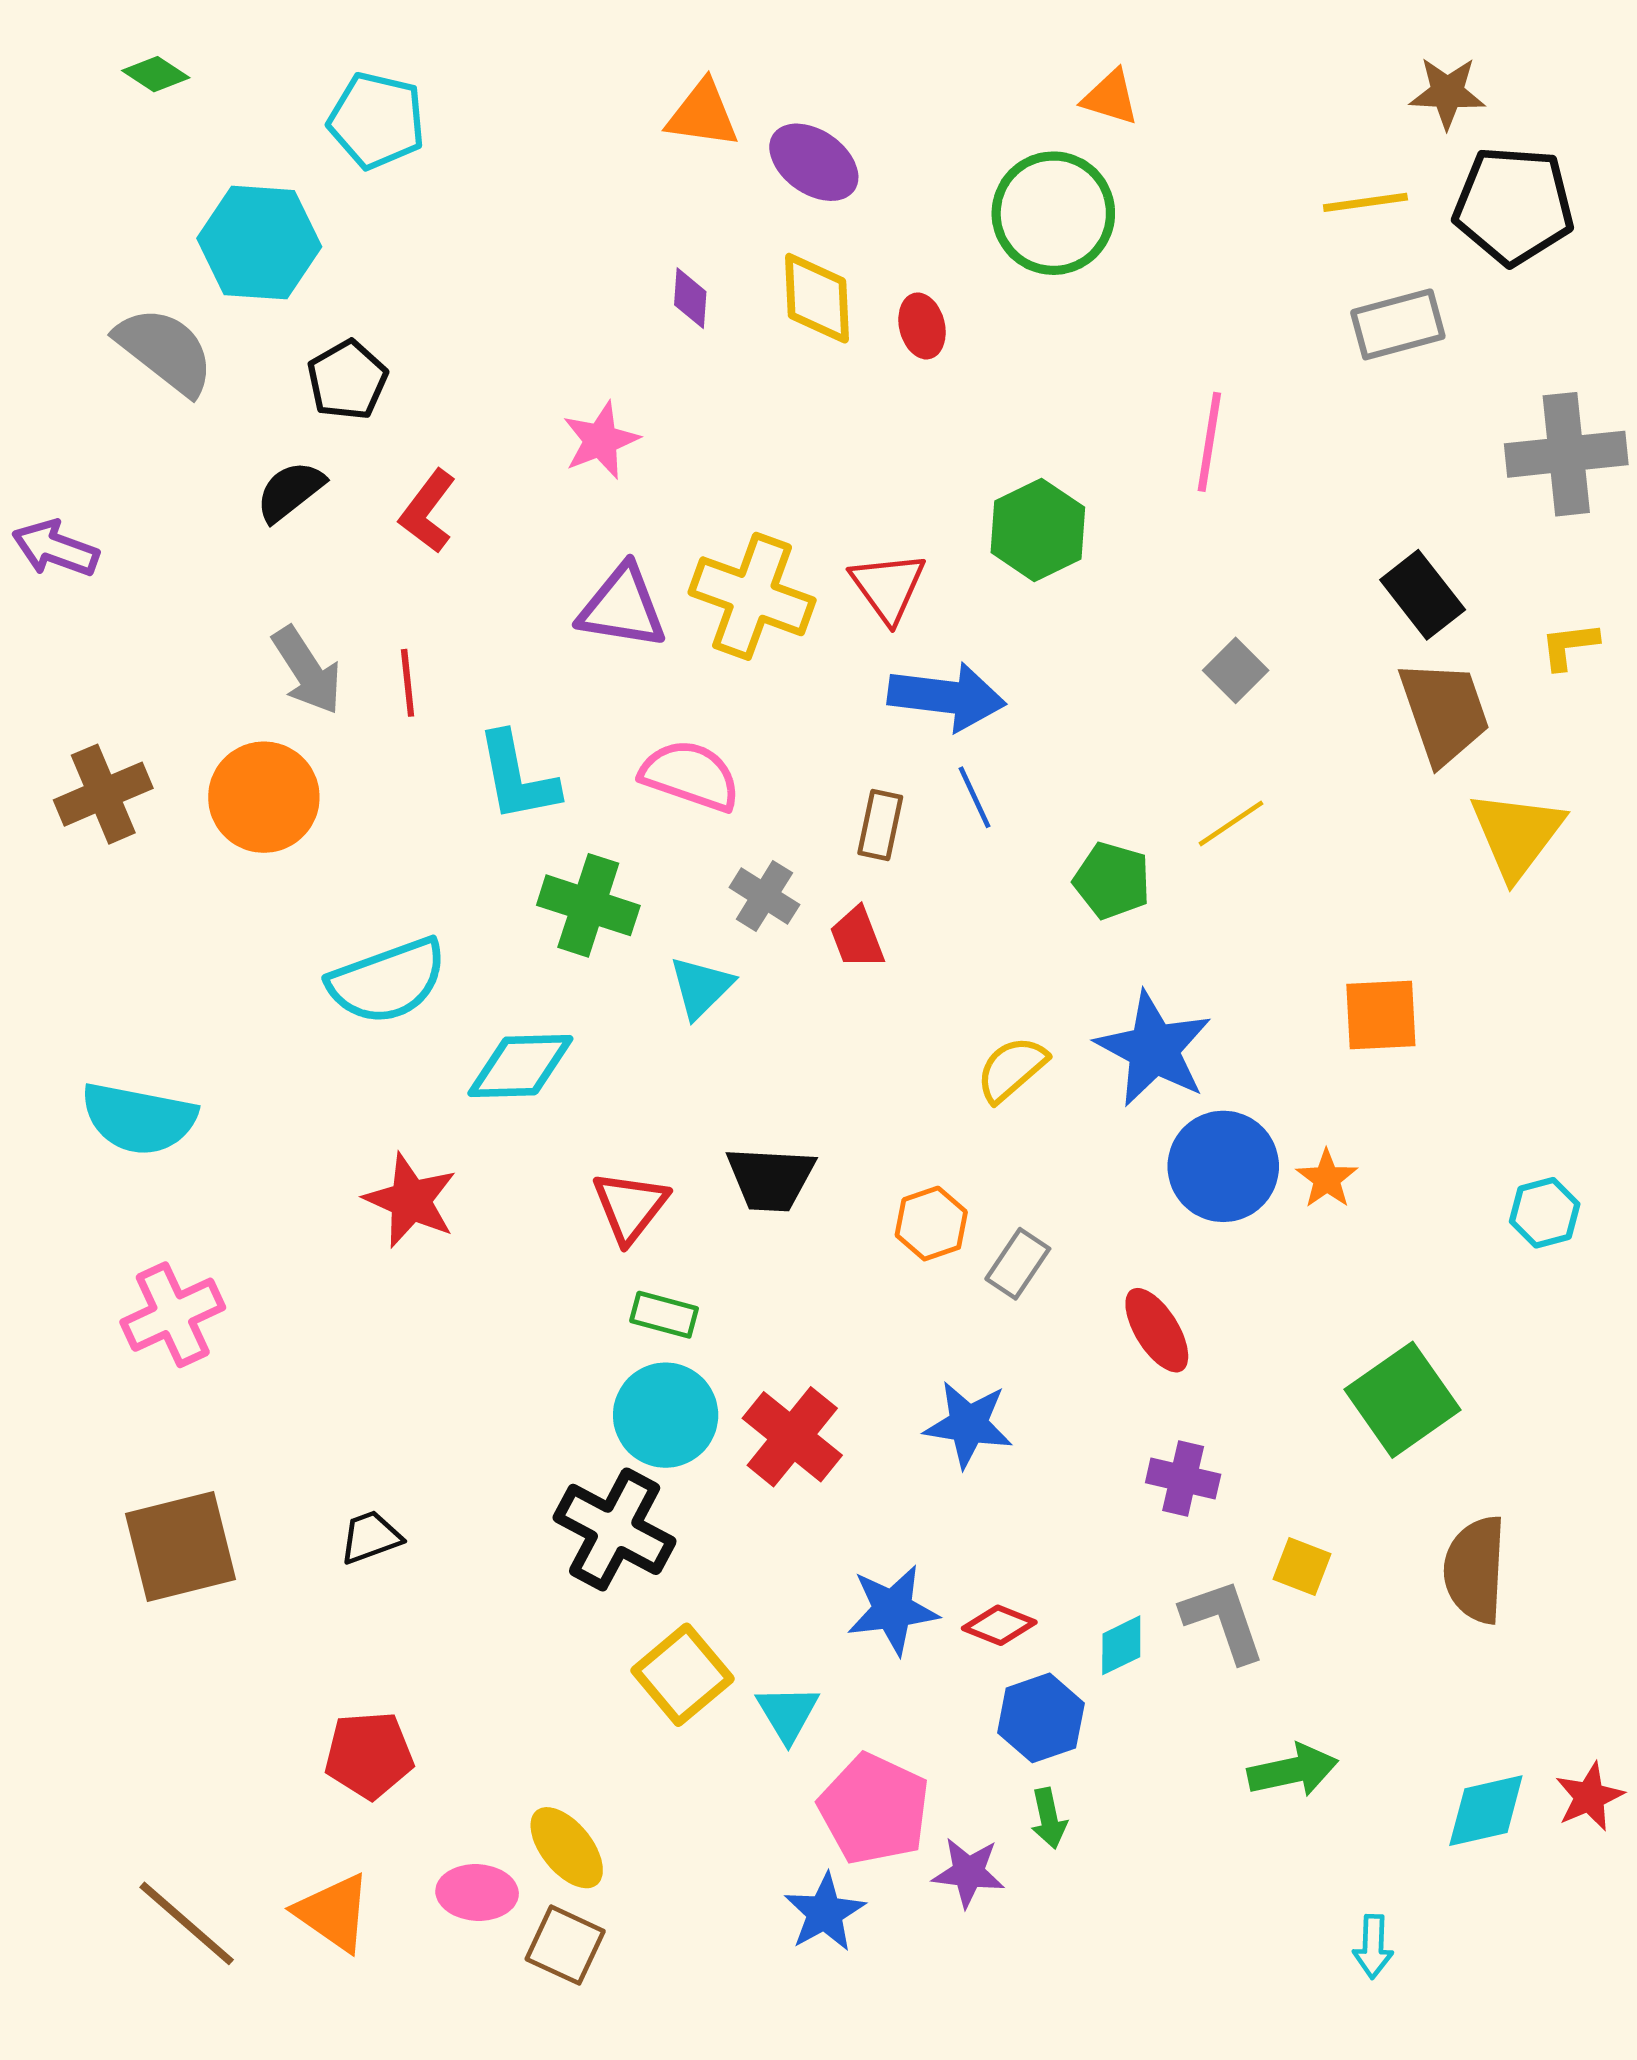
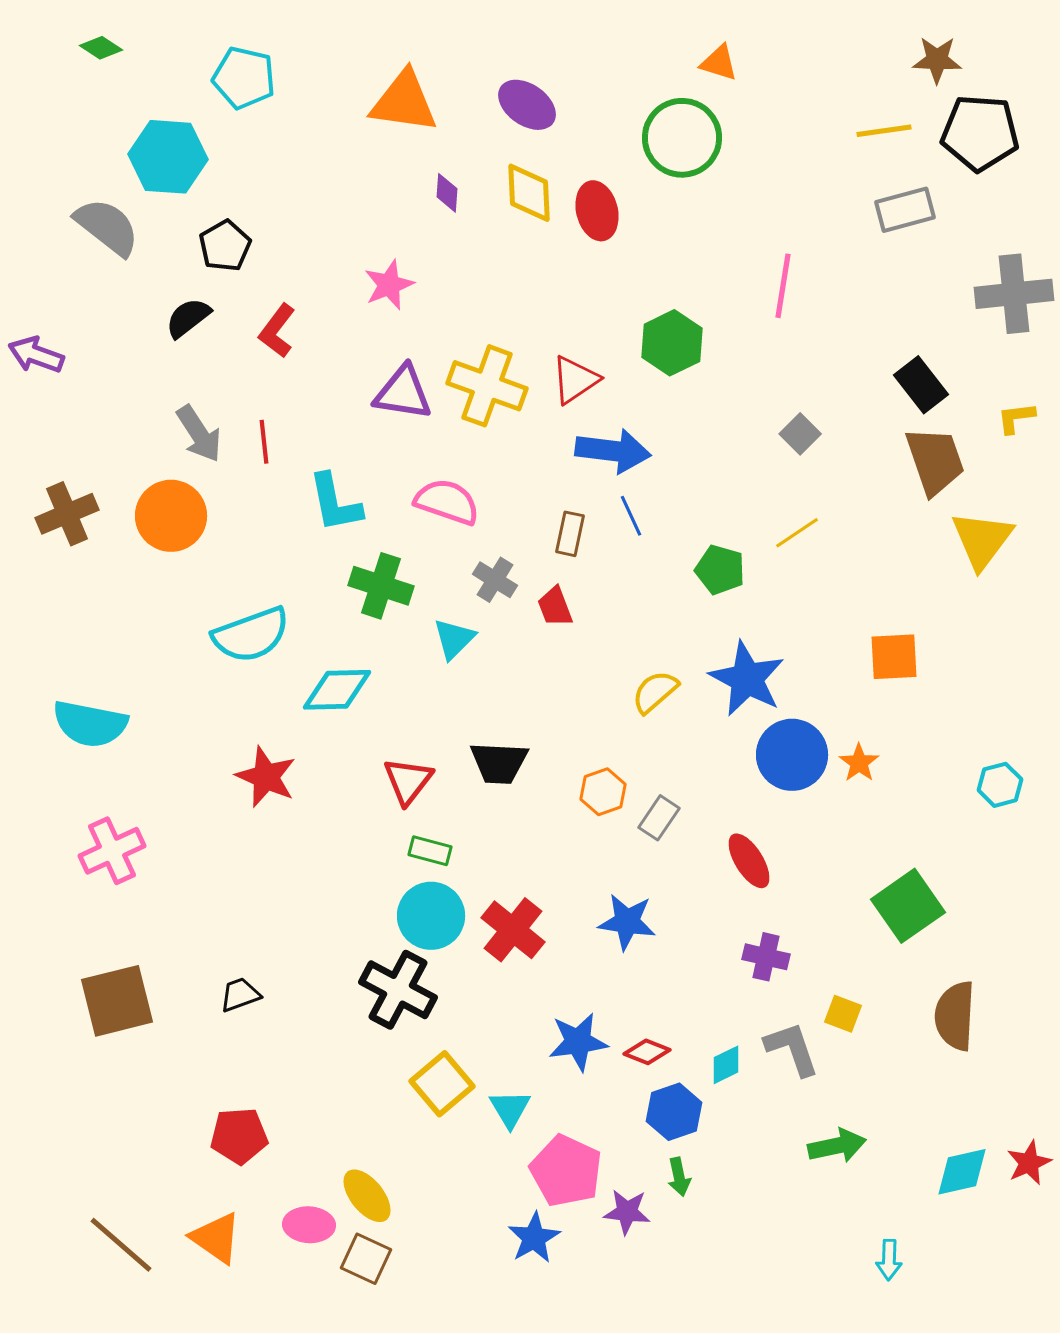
orange triangle: (703, 114) -> (404, 102), moved, size x1.4
red ellipse: (922, 326) -> (597, 211), size x1.4
red triangle: (888, 587) -> (575, 380), turned 32

